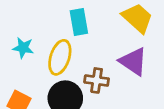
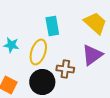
purple triangle: (133, 61) -> (92, 55), turned 50

